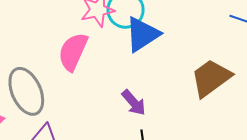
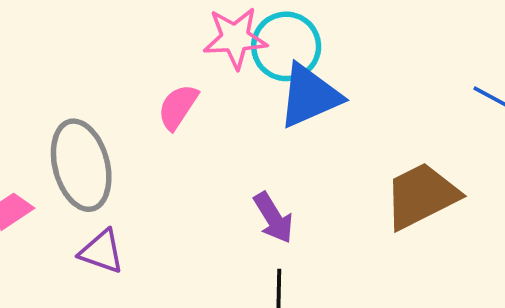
pink semicircle: (73, 52) -> (178, 107), size x0.7

